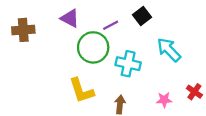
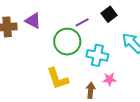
purple triangle: (70, 18) -> (33, 21), moved
pink star: (164, 100) -> (110, 79), moved

